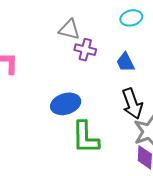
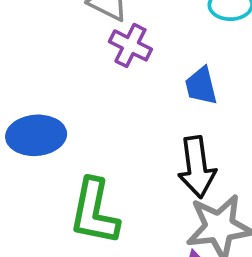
blue ellipse: (66, 104) -> (36, 135), moved

